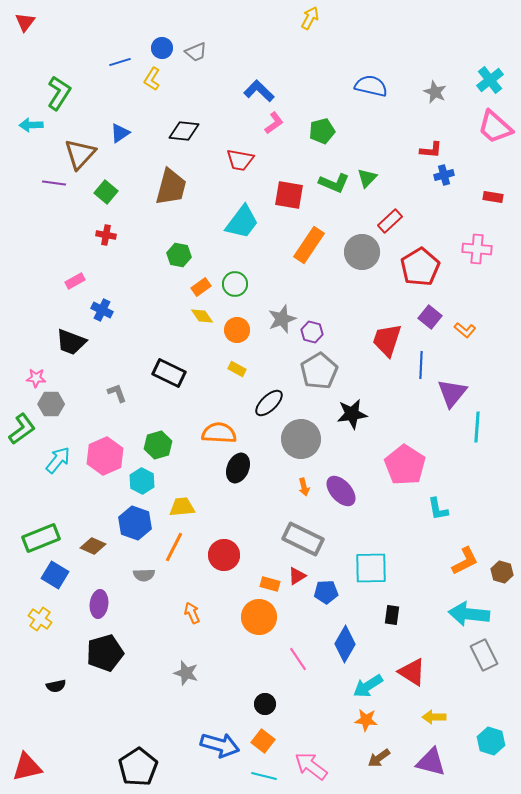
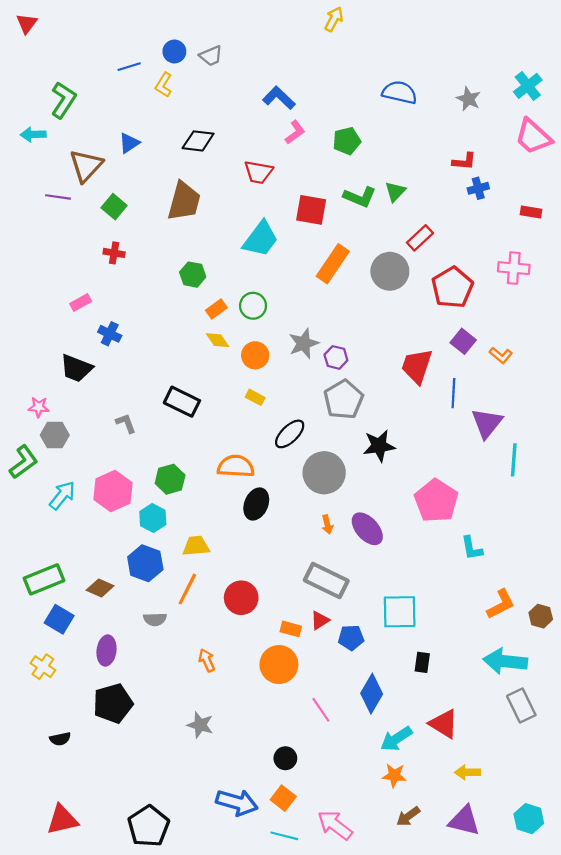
cyan hexagon: (491, 741) -> (529, 819), moved
red triangle: (27, 767) -> (62, 820), moved

